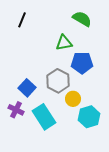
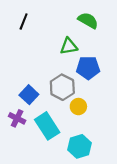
cyan hexagon: (89, 117) -> (79, 146), moved

